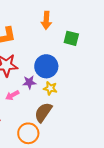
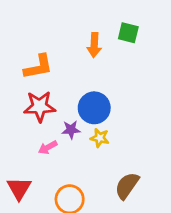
green square: (71, 38) -> (128, 33), moved
brown semicircle: (43, 112) -> (127, 186), moved

